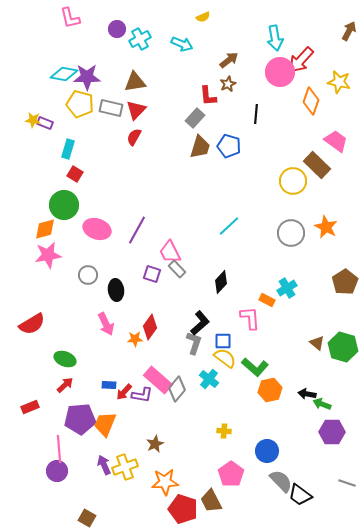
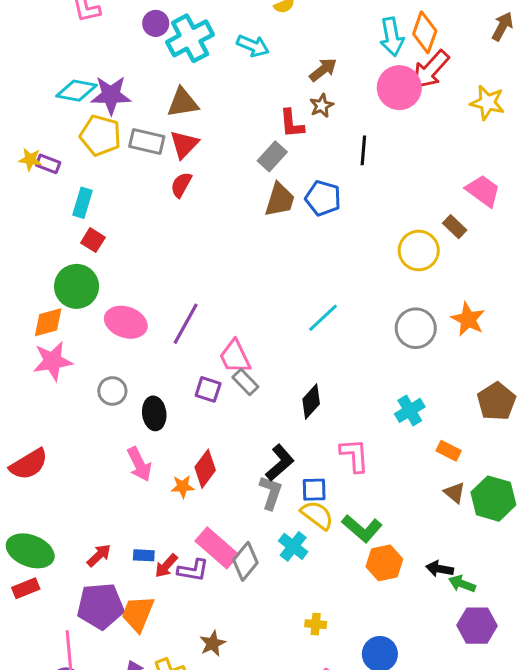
cyan cross: (140, 39) -> (190, 38), size x1.4
orange diamond: (311, 101) -> (425, 32), moved
brown rectangle: (317, 165) -> (455, 227), size x0.6
orange rectangle: (267, 300) -> (449, 451), moved
green ellipse: (65, 359) -> (30, 551), moved, size x1.4
red arrow: (65, 385) -> (99, 555), moved

